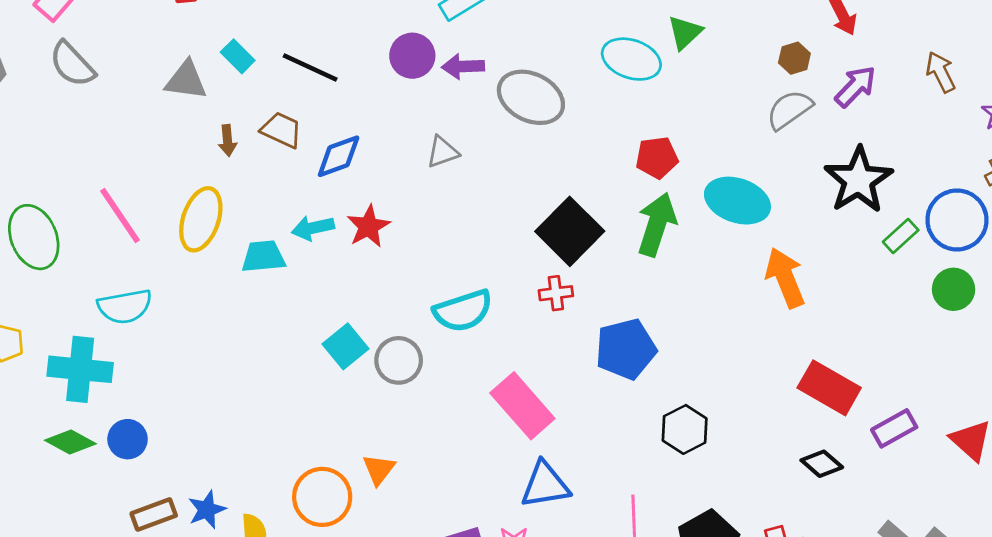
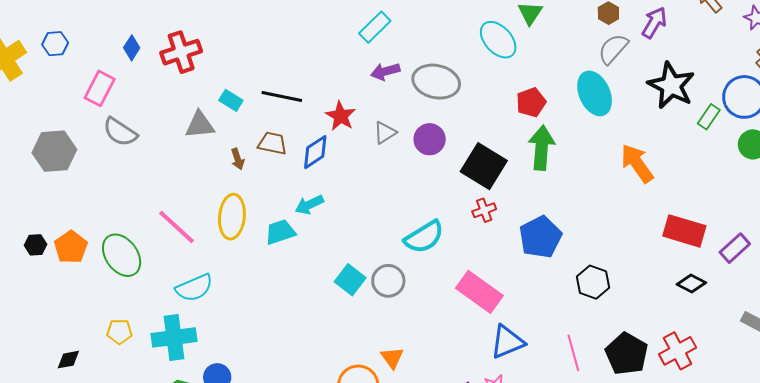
purple circle: (412, 56) -> (430, 139), moved
cyan ellipse: (631, 59) -> (498, 40), turned 42
cyan ellipse: (737, 201) -> (595, 93), moved, turned 60
red star: (368, 226) -> (341, 116), moved

